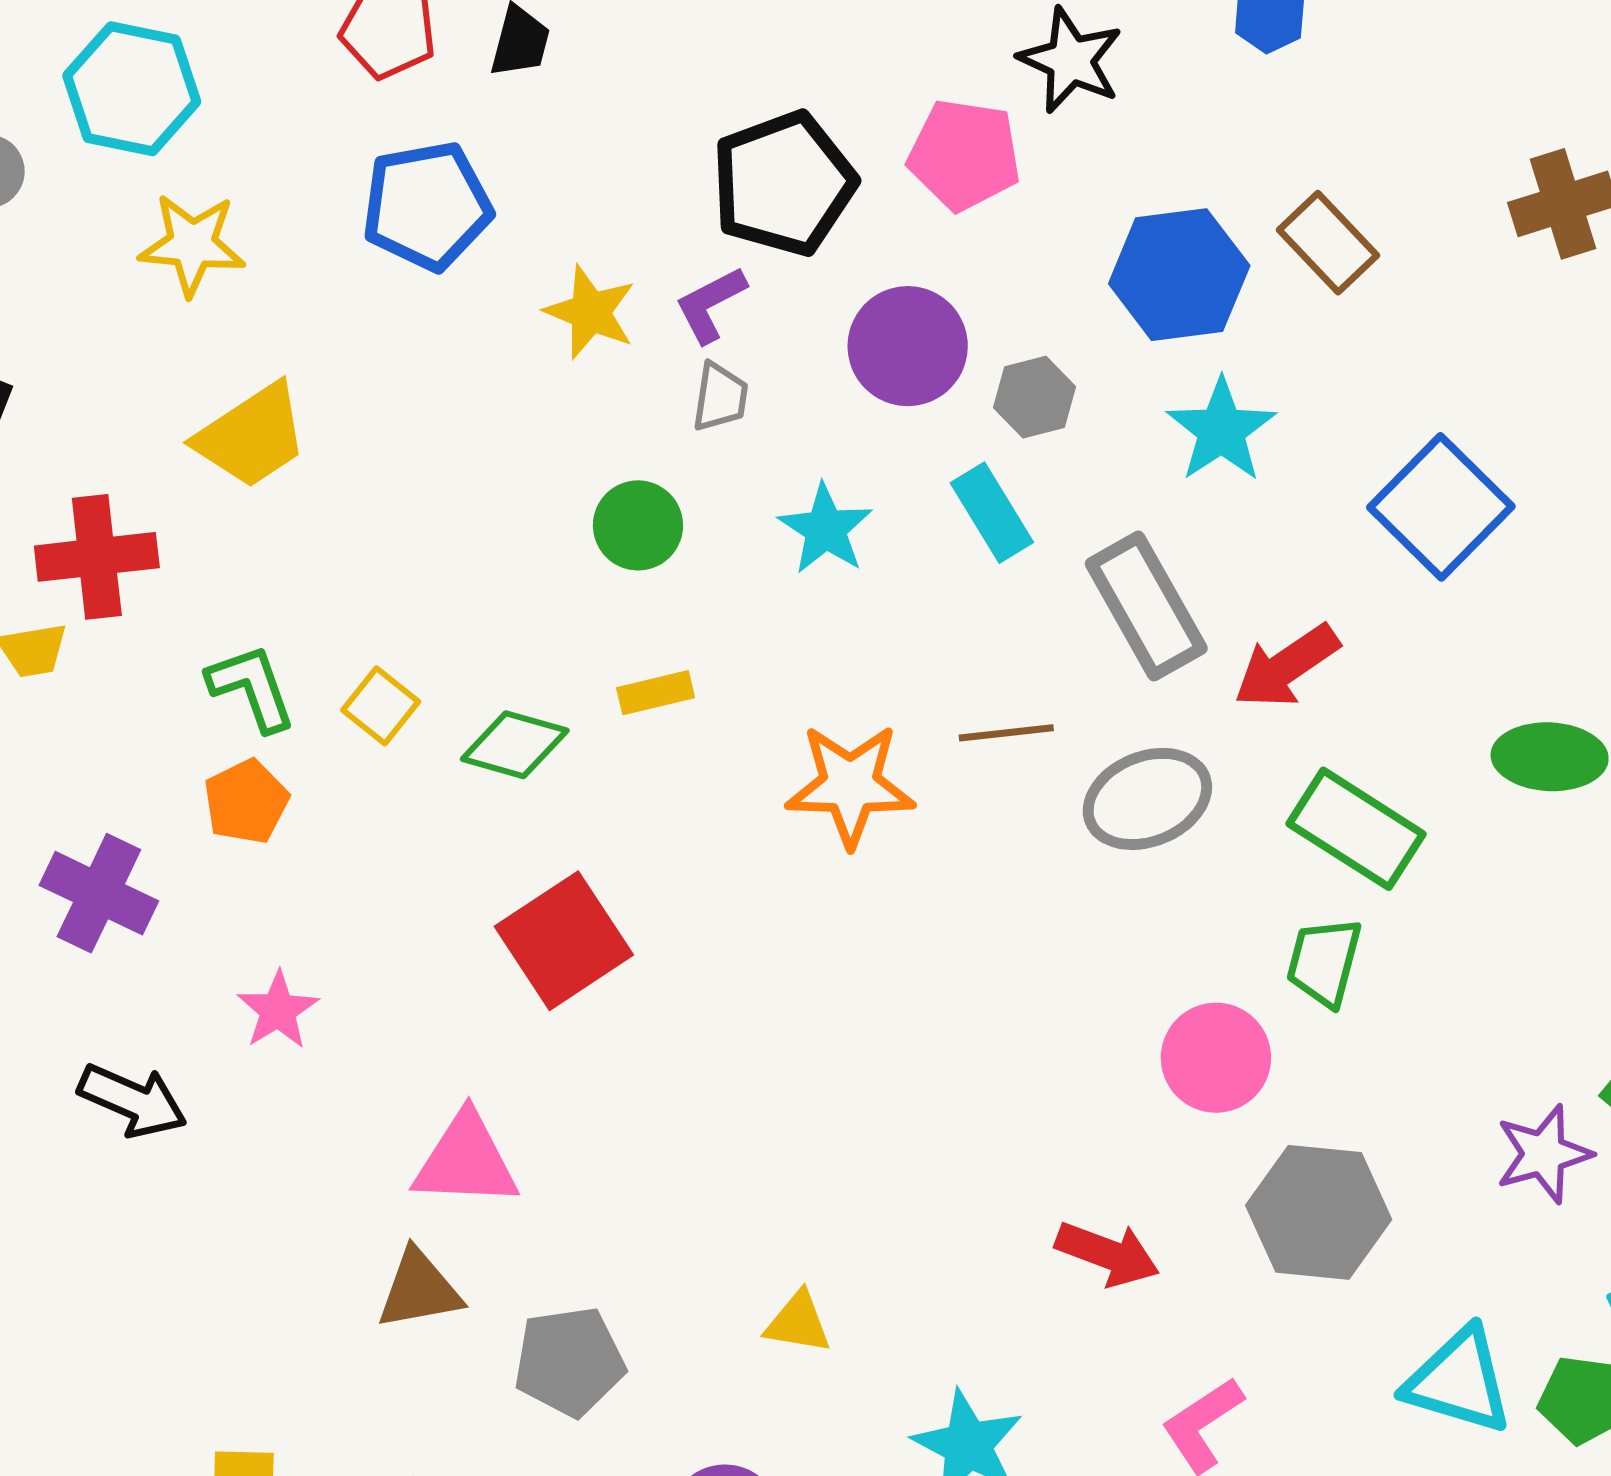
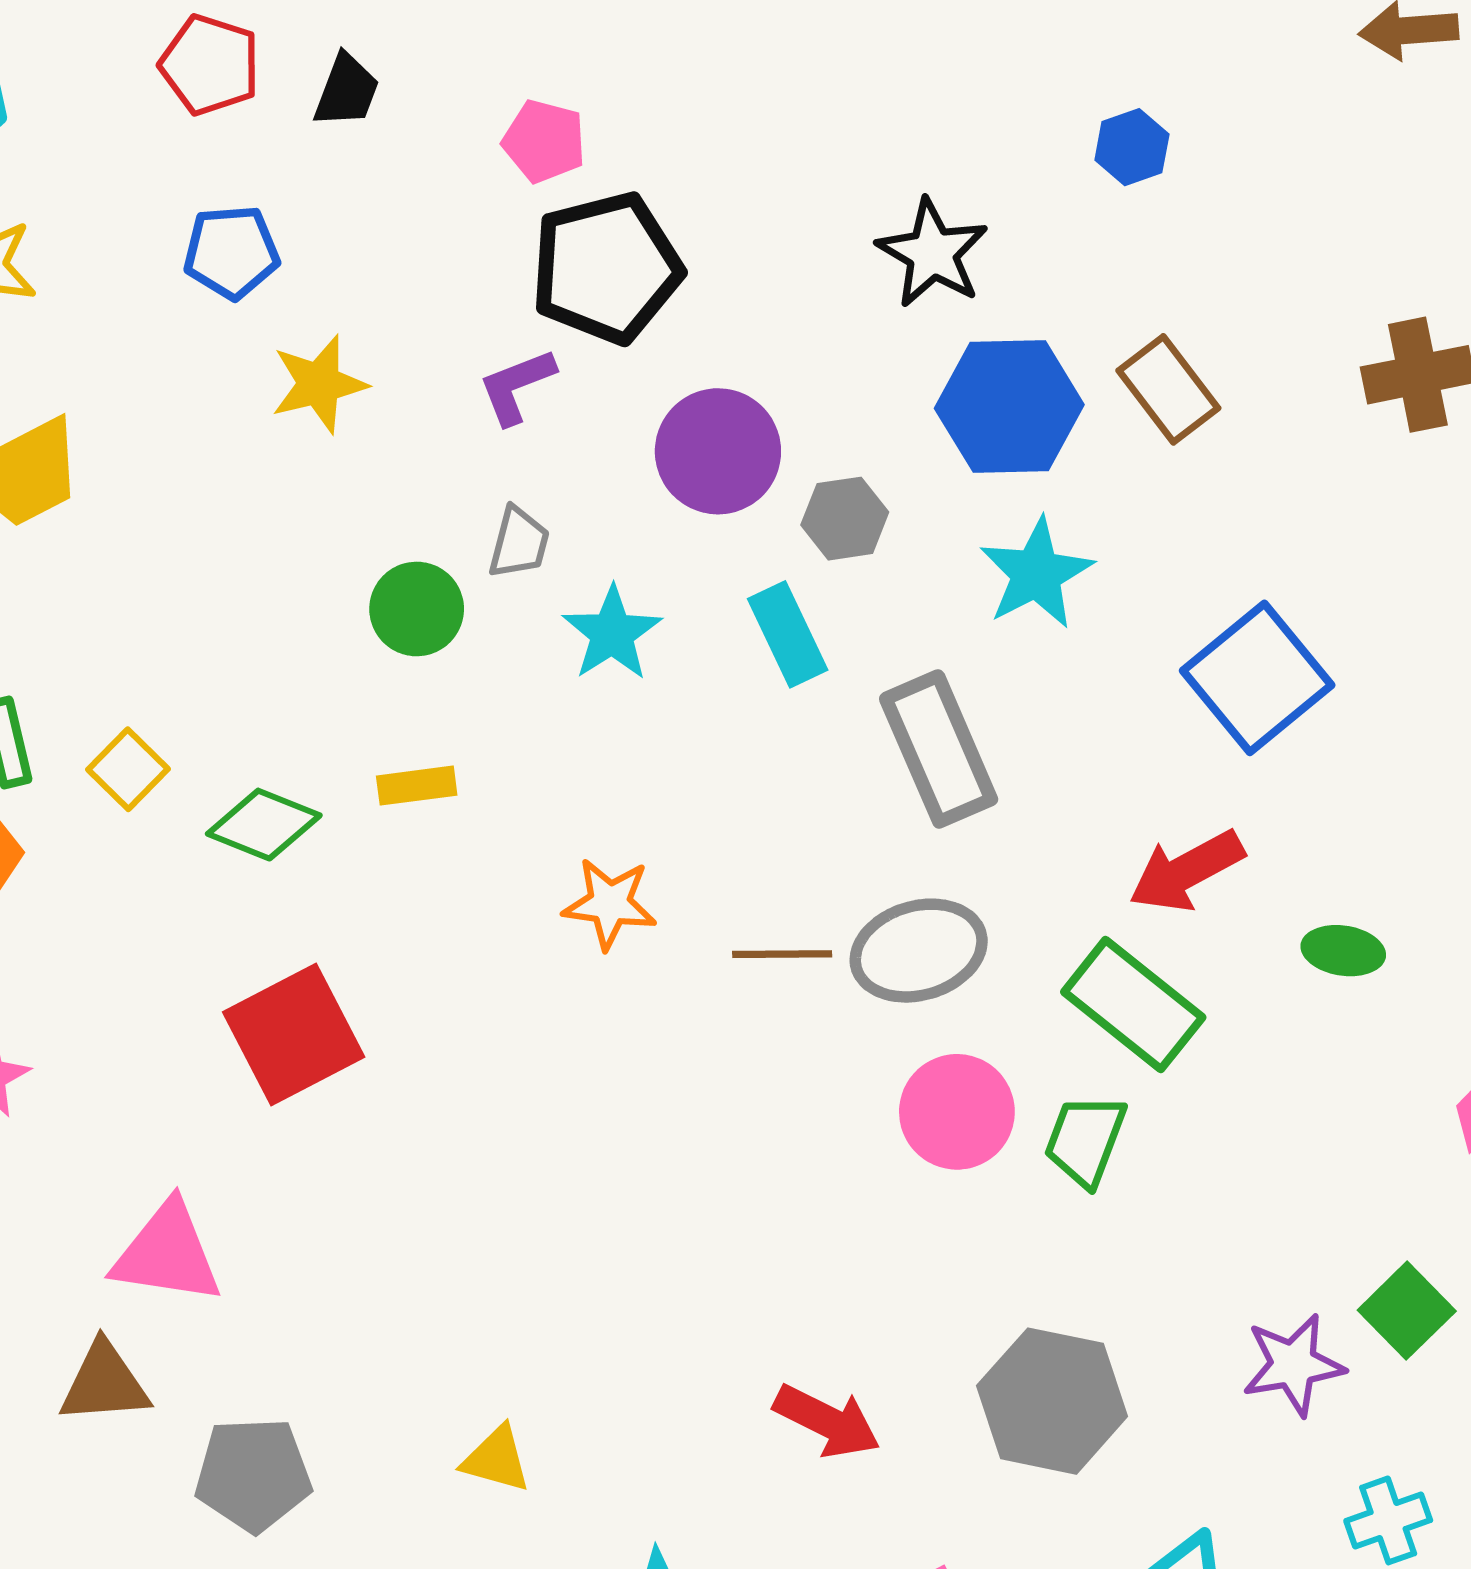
black star: (1071, 60) -> (932, 253), moved
pink pentagon: (964, 155) -> (544, 141), moved, size x0.7
blue pentagon: (427, 206) -> (231, 252), size x0.7
yellow star: (590, 312) -> (319, 384), moved, turned 30
gray trapezoid: (720, 397) -> (519, 543), moved
red arrow: (1287, 666) -> (1186, 871), moved
brown line: (1006, 733) -> (782, 954), moved
green ellipse: (1550, 757) -> (1343, 951), size x0.7
orange star: (850, 785) -> (610, 904), size x0.7
pink circle: (1216, 1058) -> (957, 1112), moved

